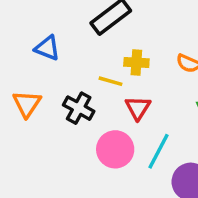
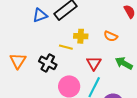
blue triangle: (47, 48) -> (40, 15), moved, turned -42
red triangle: (138, 108) -> (94, 63), moved

